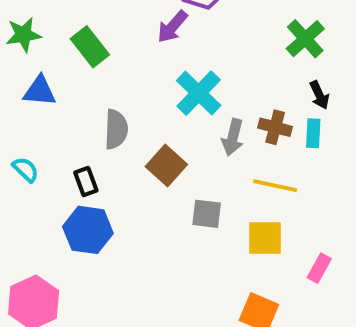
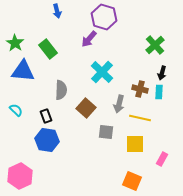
green star: (23, 35) -> (15, 43), turned -30
blue triangle: (40, 91) -> (23, 71), size x1.4
black arrow: (319, 95) -> (162, 73), turned 40
gray arrow: (233, 137) -> (119, 104), moved

